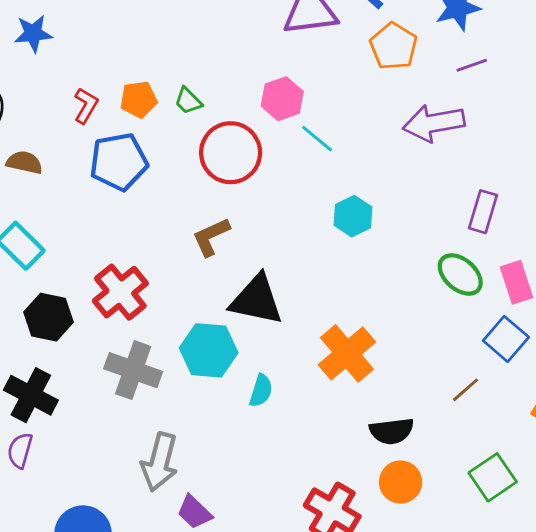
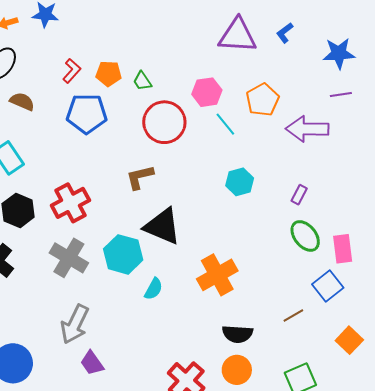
orange pentagon: (394, 46) -> (263, 100), moved
purple rectangle: (483, 212) -> (299, 195), moved, size x0.7

